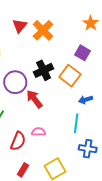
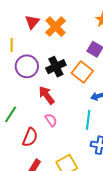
purple circle: (15, 82) -> (27, 66), moved
pink semicircle: (38, 132) -> (51, 120), moved, turned 56

